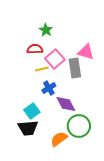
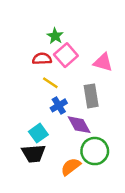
pink square: (55, 59) -> (66, 55), moved
gray rectangle: (75, 68) -> (91, 96), moved
yellow line: (42, 69) -> (50, 83), turned 48

